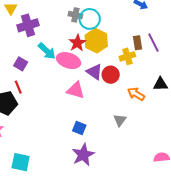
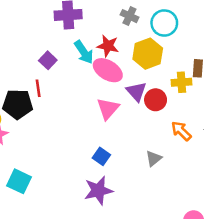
cyan circle: (90, 19) -> (164, 23), moved
red star: (77, 43) -> (108, 46), moved, turned 30
pink triangle: (76, 90) -> (108, 109), turned 42

